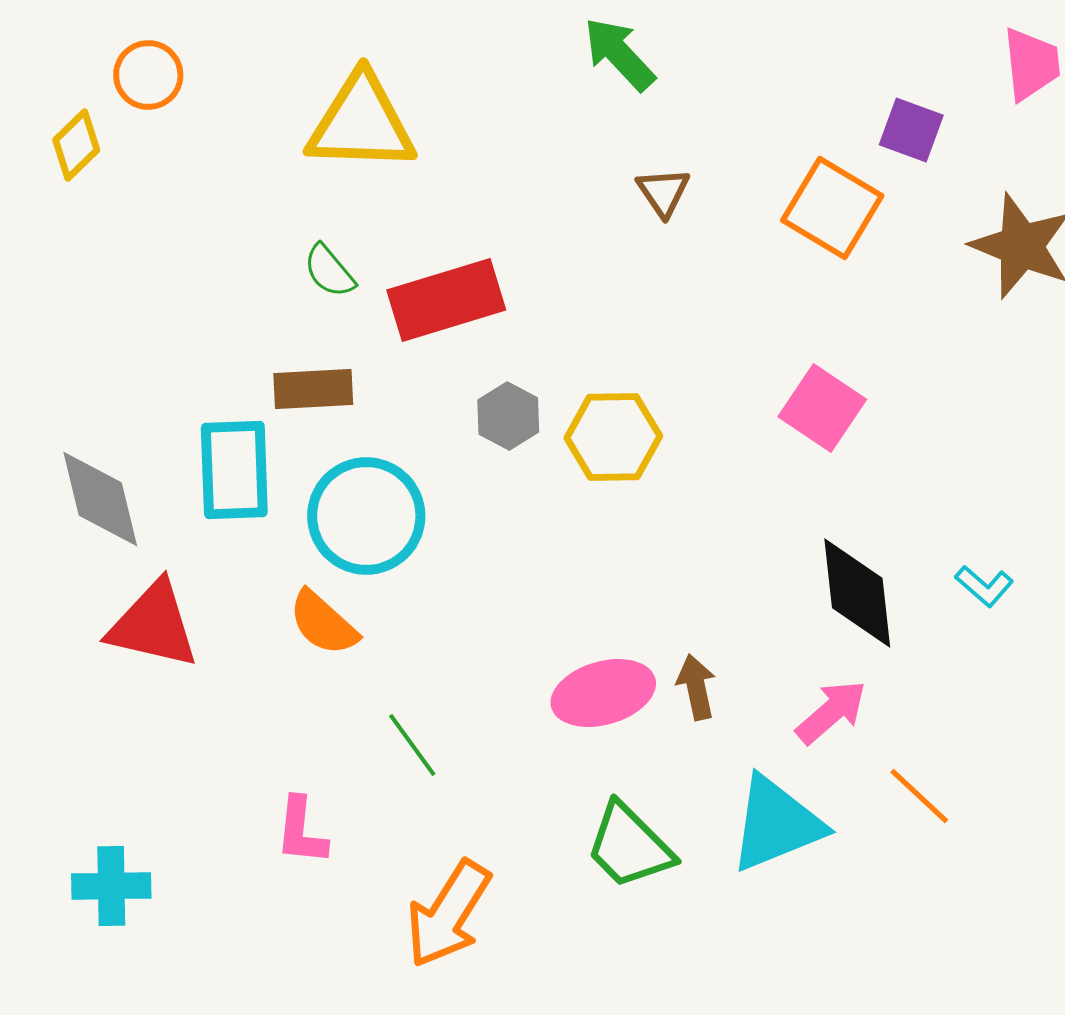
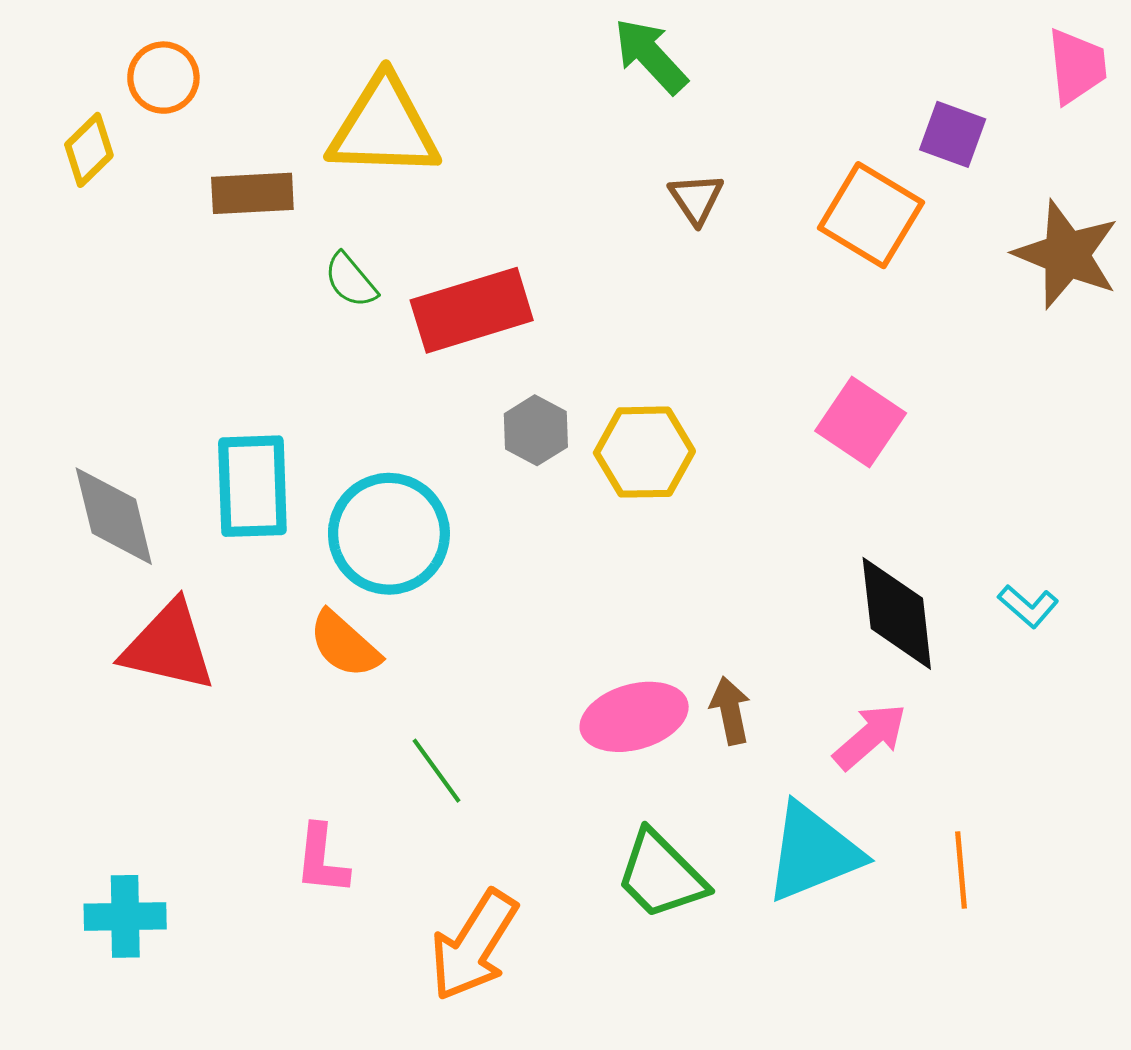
brown rectangle: (313, 389) -> (252, 193), moved
orange line: (919, 796) -> (961, 870), moved, turned 42

